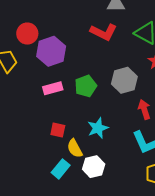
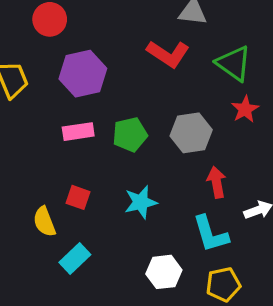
red circle: (27, 34) -> (50, 19), moved
yellow semicircle: (75, 148) -> (44, 222), moved
white hexagon: (94, 167) -> (164, 272), moved

